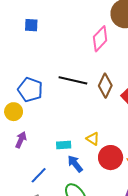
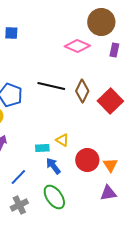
pink diamond: (100, 39) -> (77, 46), turned 70
yellow triangle: (93, 139) -> (62, 140), moved

